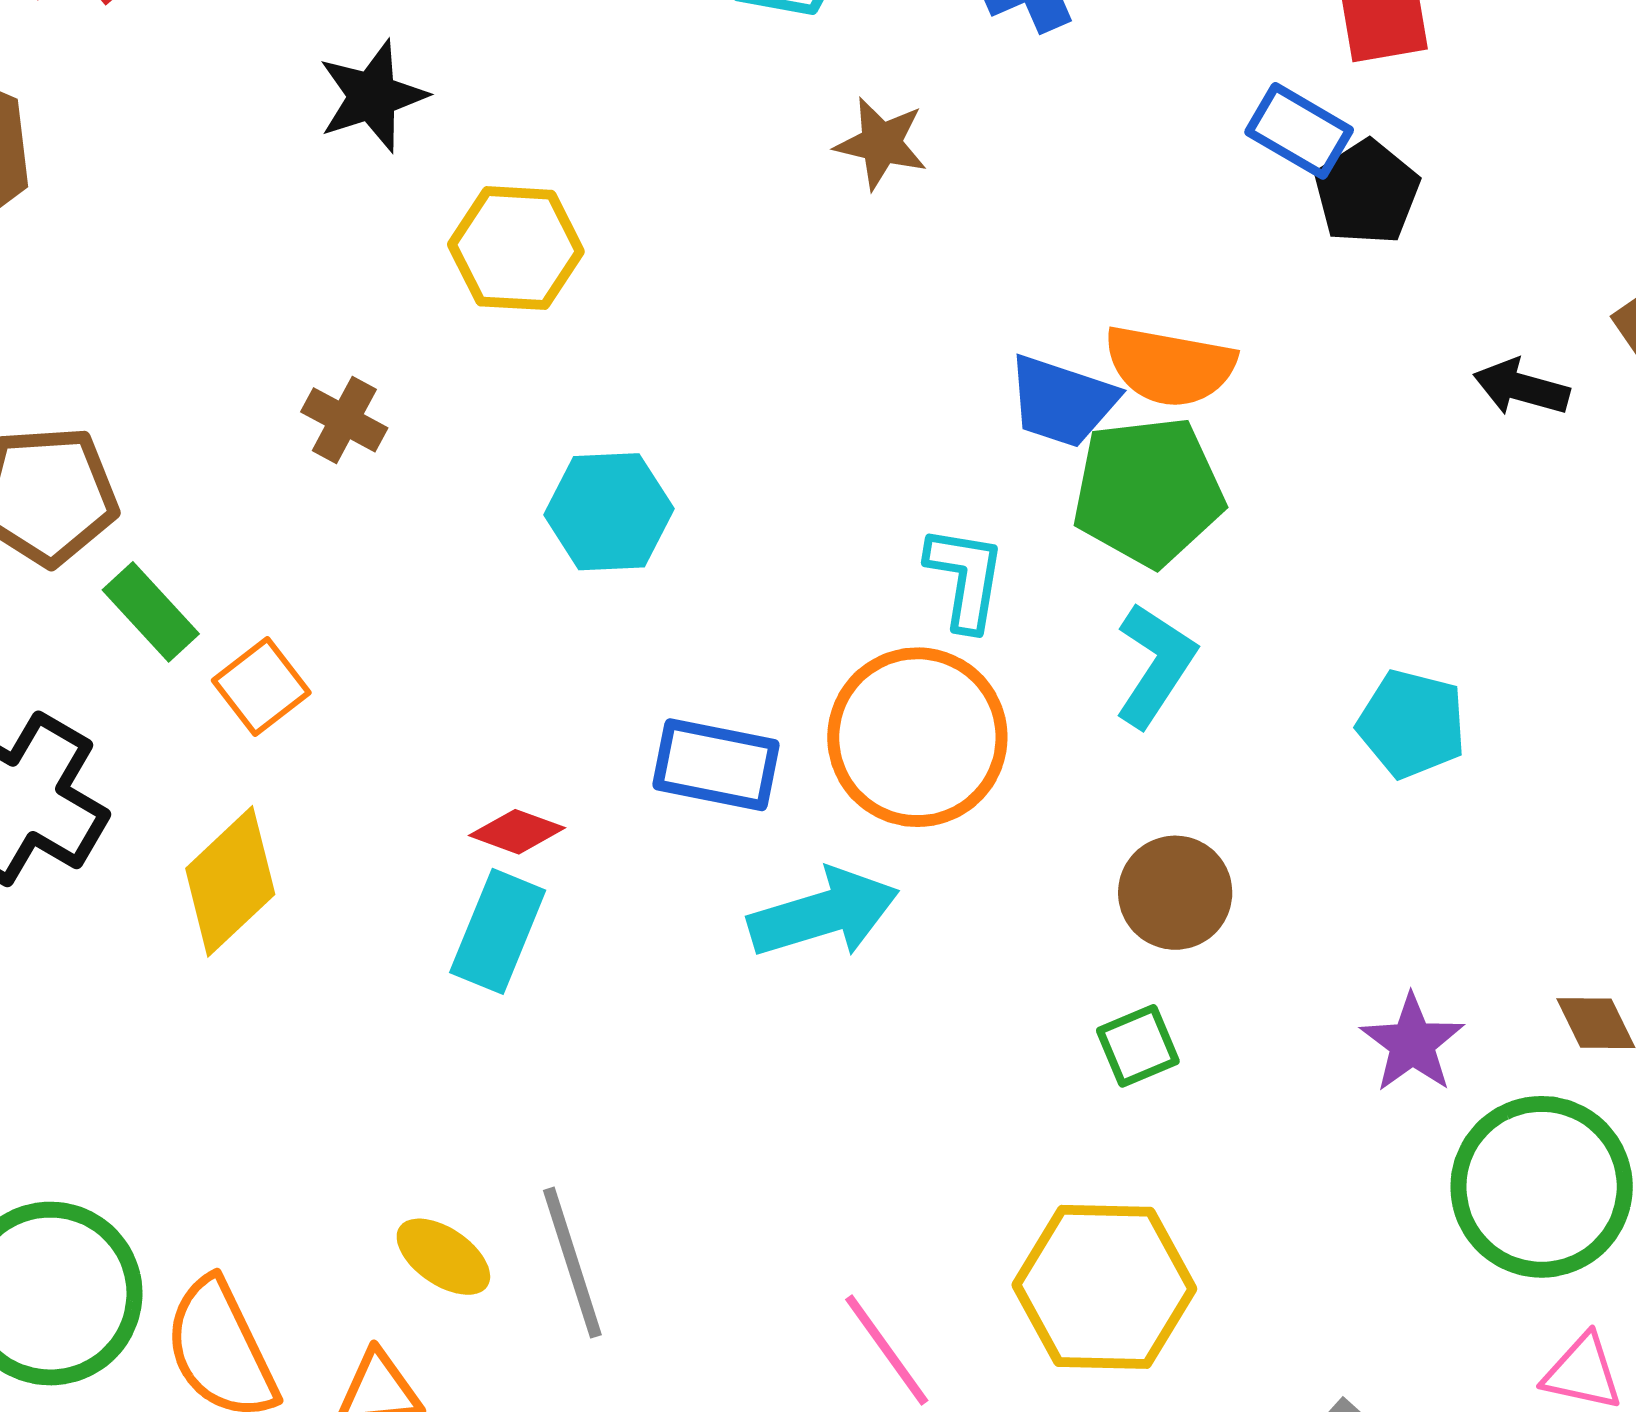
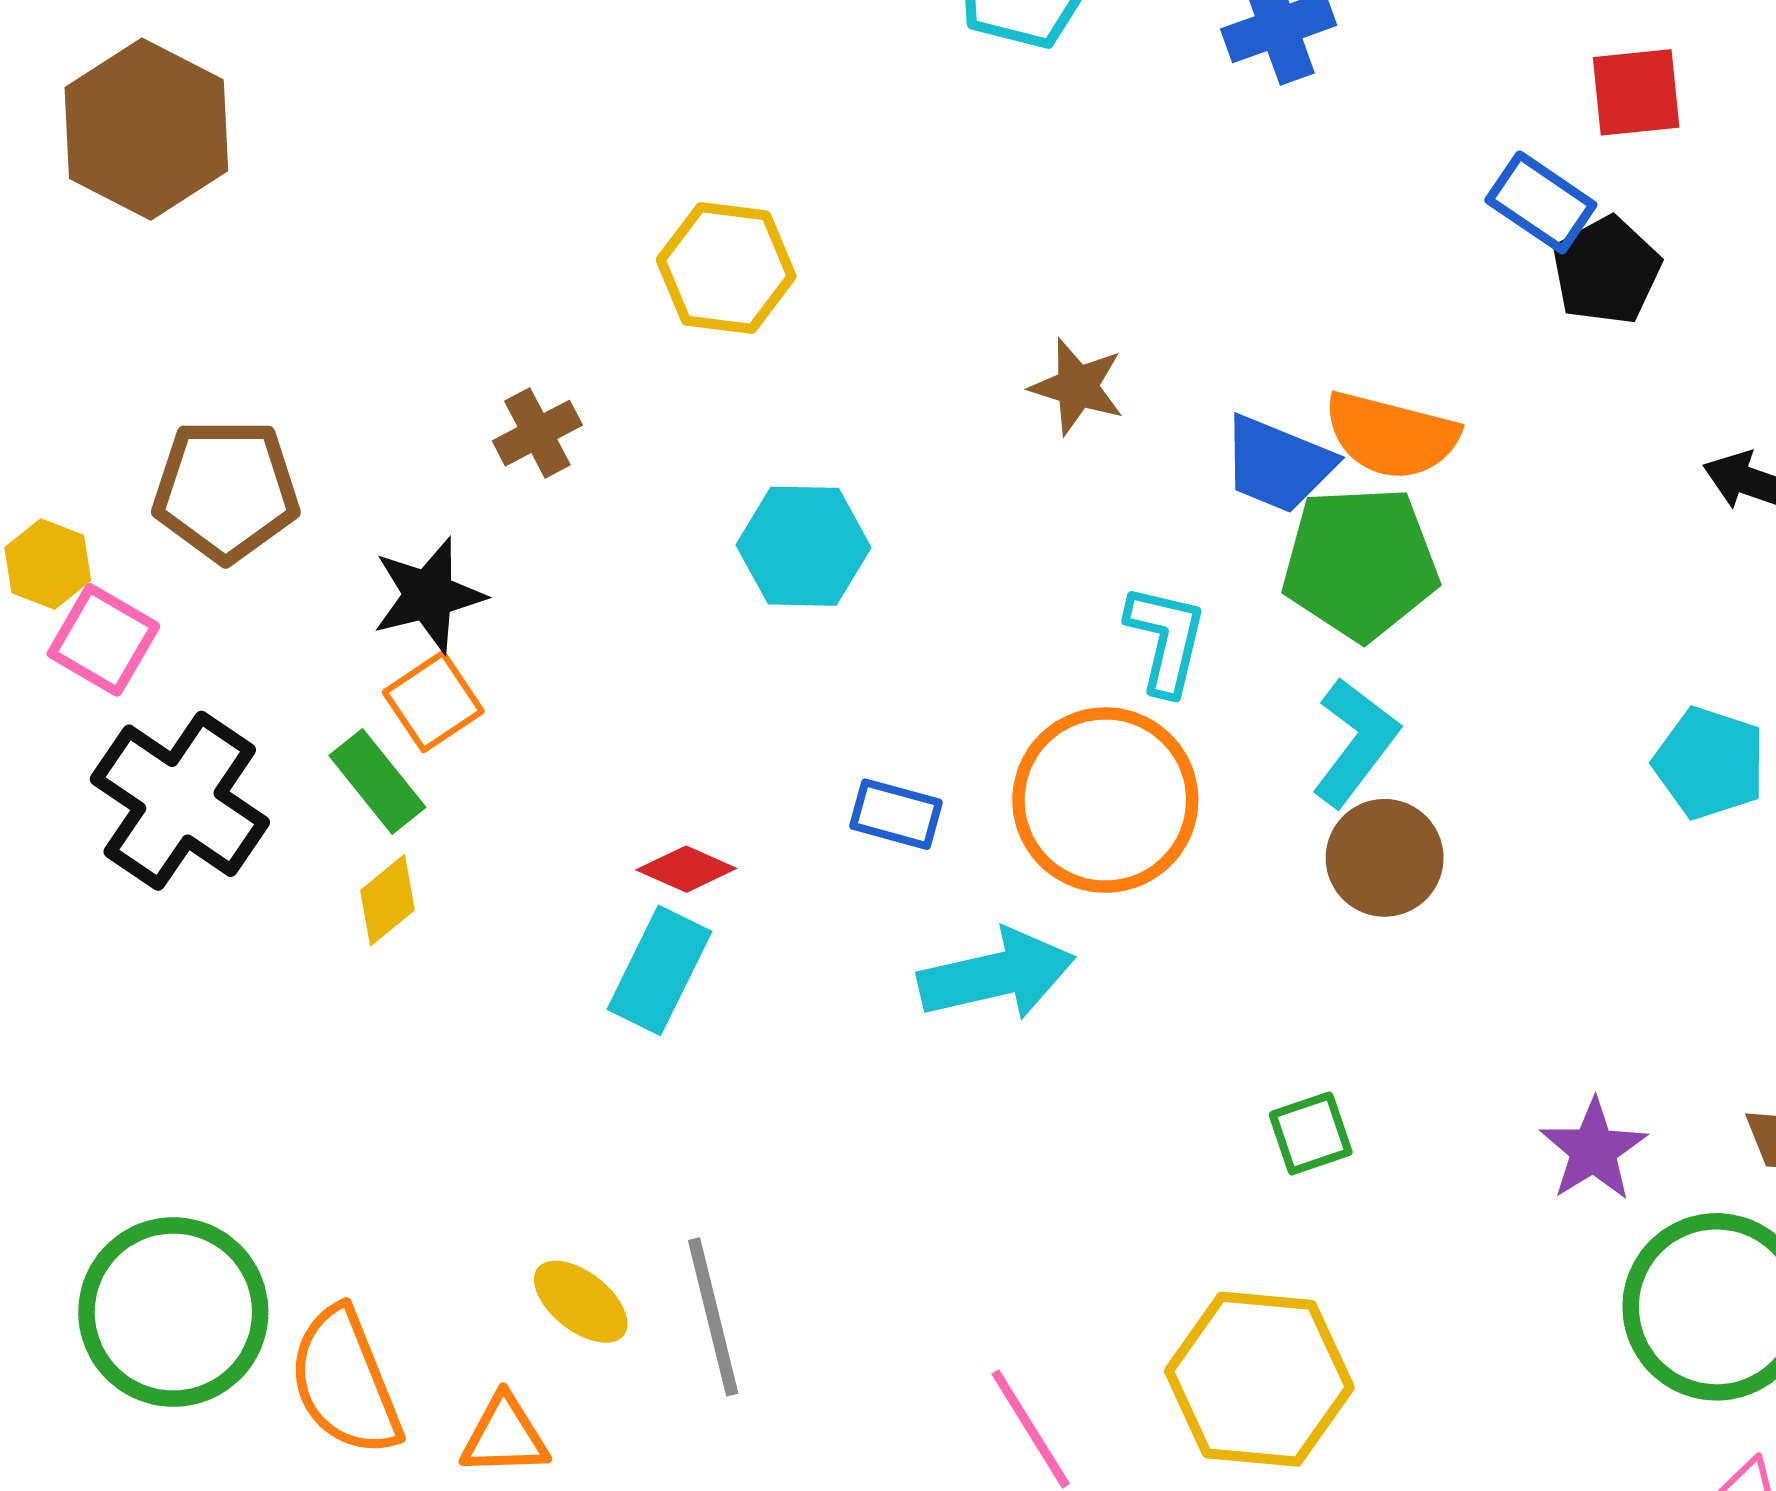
black star: (372, 96) -> (429, 595), moved
brown star: (881, 143) -> (1077, 387), moved
brown cross: (344, 420) -> (537, 433), turned 30
green rectangle: (151, 612) -> (377, 781), moved
cyan pentagon: (1412, 724) -> (1709, 763), moved
blue rectangle: (716, 765) -> (896, 814), size x0.7
yellow diamond: (230, 881) -> (387, 900), size x0.6
brown circle: (1175, 893) -> (1385, 858), moved

